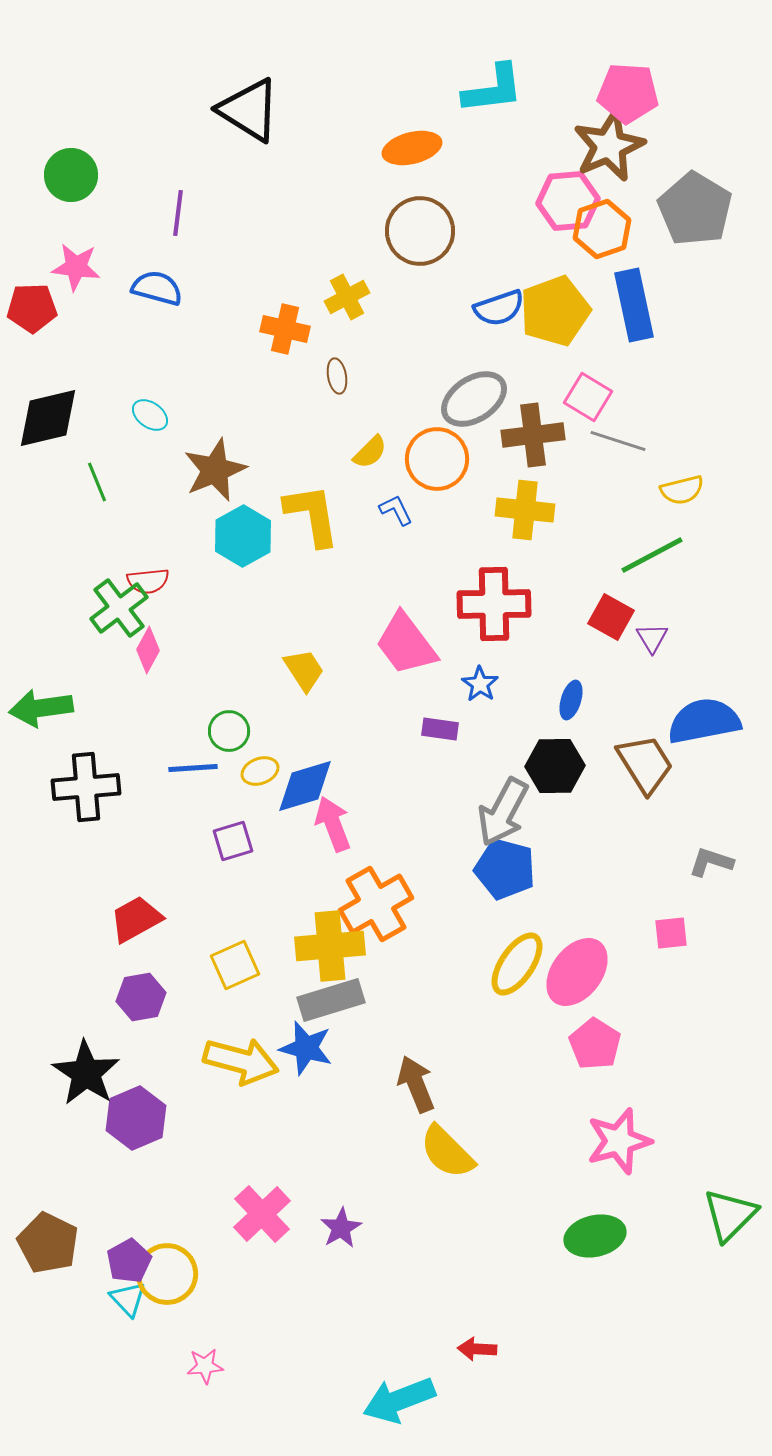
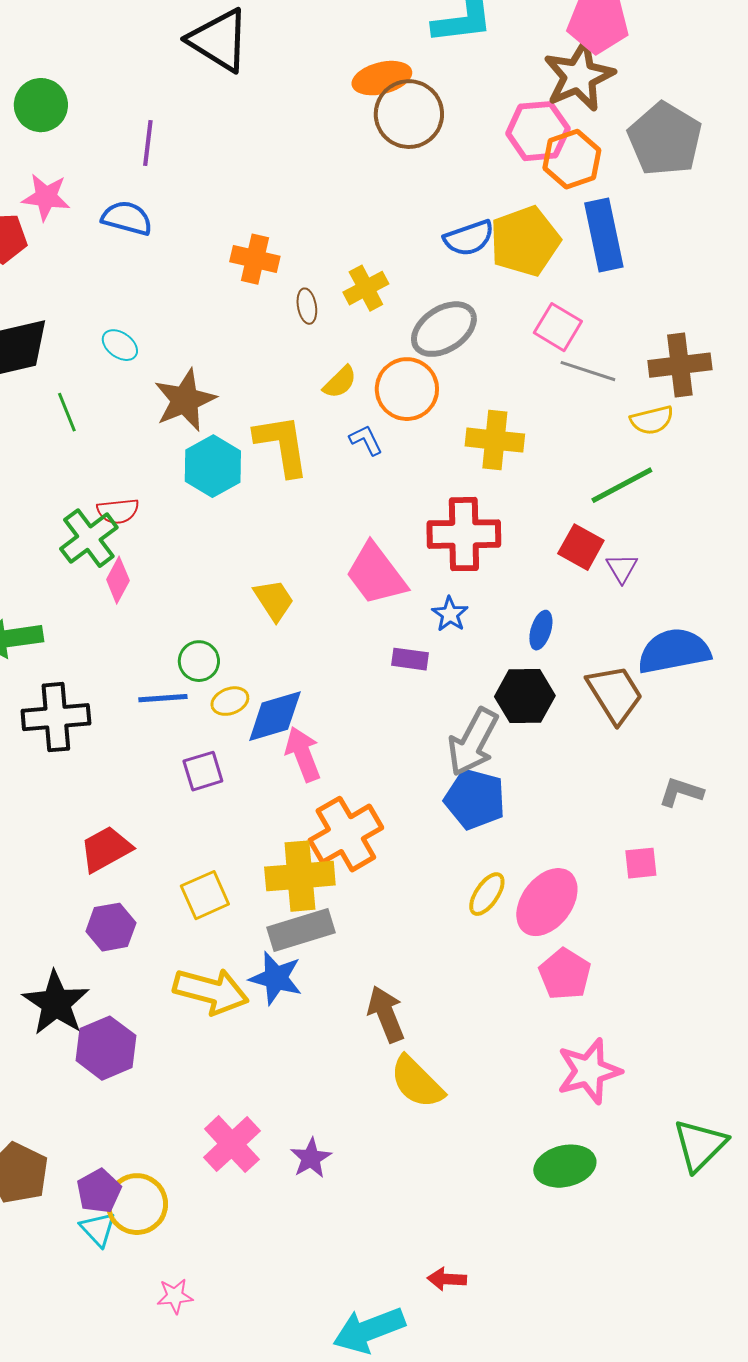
brown circle: (420, 231) -> (409, 114), moved
yellow cross: (347, 297) -> (366, 288), moved
brown cross: (533, 435) -> (680, 365), moved
yellow ellipse: (517, 964) -> (487, 894), size x0.7

